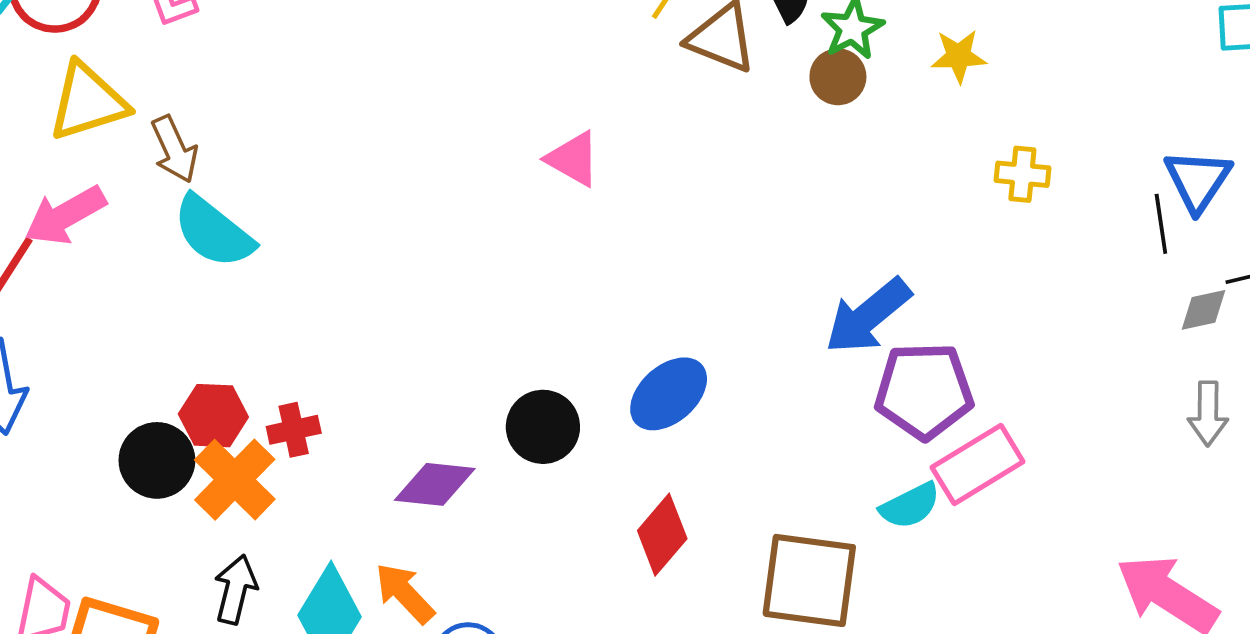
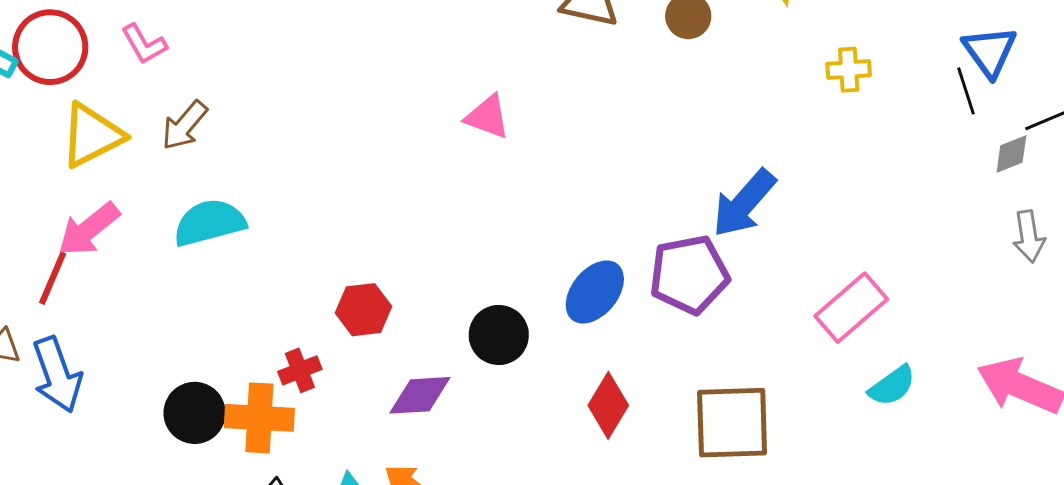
brown arrow: (174, 149) -> (184, 125), moved, turned 74
cyan semicircle: (213, 232) -> (209, 223), turned 136
purple pentagon: (924, 391) -> (689, 275), moved
red hexagon: (213, 416) -> (363, 310), moved
orange cross: (235, 480) -> (259, 418), turned -32
cyan semicircle: (910, 506) -> (892, 386), moved

